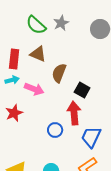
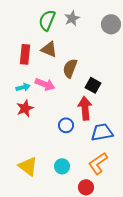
green semicircle: (36, 25) -> (47, 20), turned 70
cyan arrow: (12, 80) -> (23, 87), moved
blue trapezoid: (91, 137) -> (102, 132), turned 55

